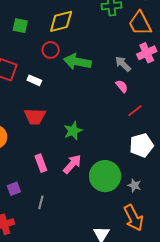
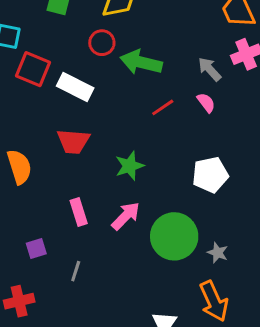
white rectangle: (34, 80) -> (75, 87), size x1.6
red line: (135, 111) -> (163, 107), moved
white pentagon: (141, 145) -> (210, 175), moved

